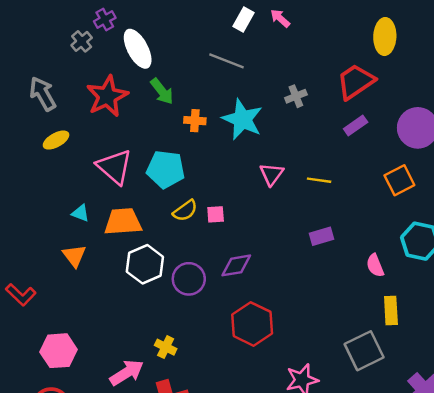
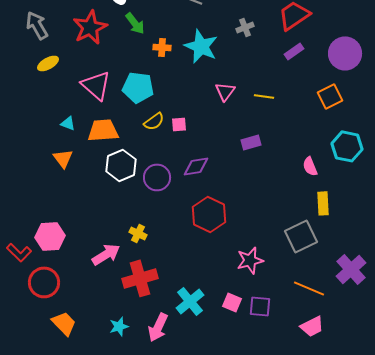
purple rectangle: (321, 236) -> (251, 142), moved
red L-shape: (21, 295) -> (19, 252), moved

